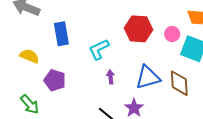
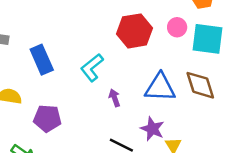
blue triangle: (148, 77) -> (160, 87), turned 32

